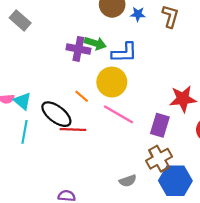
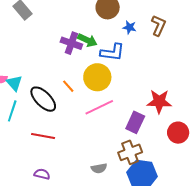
blue star: (138, 14) -> (129, 27), moved
pink line: (119, 114) -> (99, 107), turned -64
red line: (73, 130) -> (43, 136), moved

